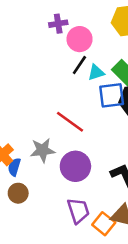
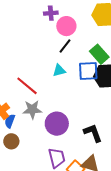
cyan triangle: (96, 72) -> (59, 70), moved
red line: (70, 122) -> (27, 86), moved

